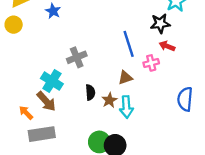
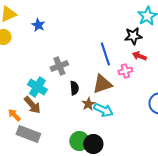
brown triangle: (125, 78) -> (102, 84), size x1.5
black semicircle: (90, 92) -> (74, 88), moved
cyan arrow: (126, 107) -> (103, 110), turned -60
gray rectangle: (42, 134) -> (28, 134), turned 30

